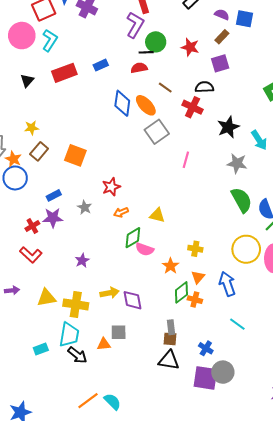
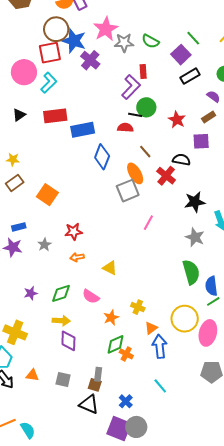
blue rectangle: (101, 65) -> (83, 130), moved, size x1.6
orange ellipse: (146, 105) -> (135, 173), moved
green diamond: (133, 238) -> (61, 293), moved
orange triangle: (198, 277) -> (151, 328), moved
yellow arrow: (110, 293) -> (61, 321), moved
gray square: (119, 332) -> (63, 379), moved

